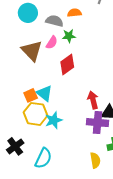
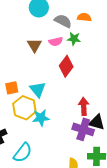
pink semicircle: (52, 43) -> (56, 42), turned 32
brown triangle: (32, 51) -> (34, 45), size x0.7
red diamond: (67, 64) -> (66, 66), turned -30
orange square: (31, 95) -> (12, 88), moved

